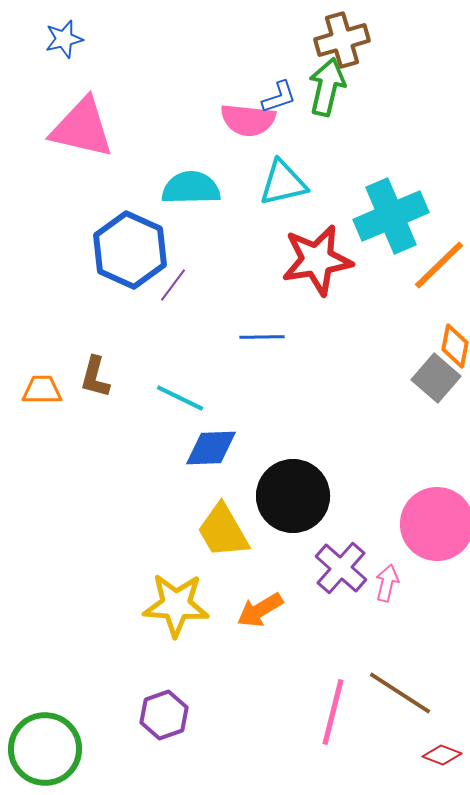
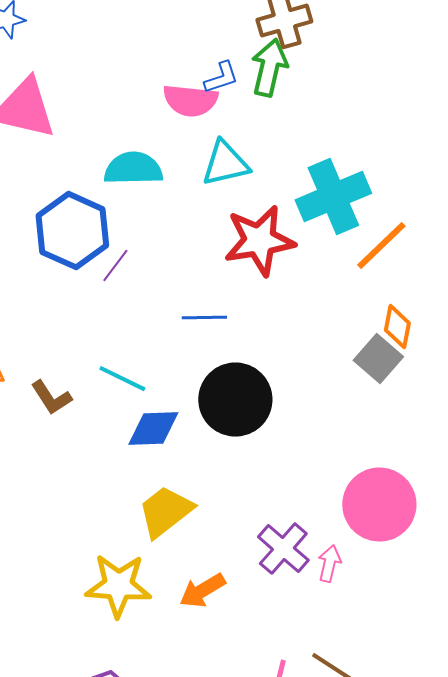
brown L-shape: (95, 377) -> (51, 398), moved, turned -48
black circle: (293, 496) -> (235, 400), moved
yellow trapezoid: (223, 531) -> (165, 512), turned 82

